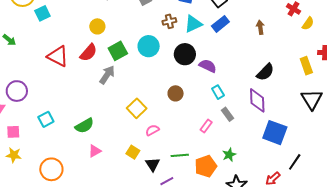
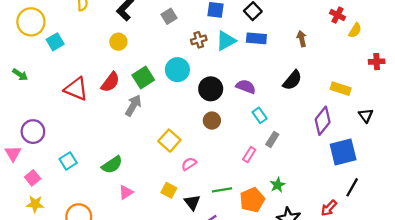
blue rectangle: (220, 24) -> (256, 38), turned 48
yellow circle: (97, 26) -> (118, 42), moved
black circle: (185, 54) -> (211, 89), moved
yellow rectangle: (306, 66) -> (341, 89), moved, turned -48
black semicircle: (265, 72) -> (292, 80), moved
black triangle: (312, 99) -> (366, 115), size x0.6
purple diamond: (257, 100) -> (323, 121), moved, turned 45
gray rectangle: (228, 114) -> (272, 139), turned 72
pink square: (13, 132) -> (33, 178), turned -32
blue square: (275, 133) -> (343, 152), moved, turned -30

